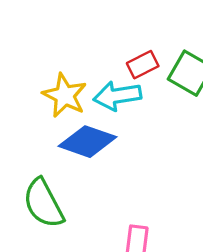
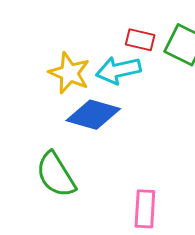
red rectangle: (143, 65) -> (140, 40), turned 44

